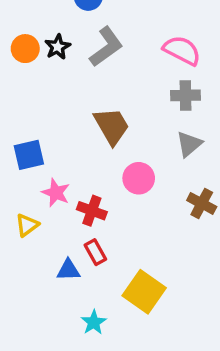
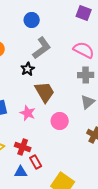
black star: (58, 47) -> (28, 69), moved
pink star: (56, 193) -> (28, 113), moved
red cross: (92, 211) -> (23, 147), moved

